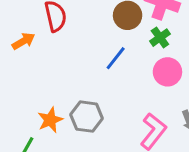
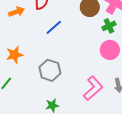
blue line: (116, 58) -> (54, 27), moved
orange star: (50, 120) -> (15, 55), moved

